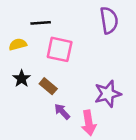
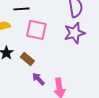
purple star: (108, 94) -> (74, 33), moved

